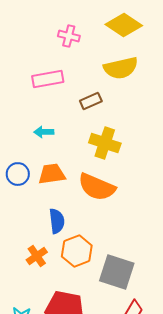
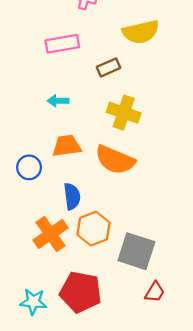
blue circle: (18, 174) -> (29, 167), moved
orange cross: (37, 256) -> (51, 234), size x1.5

